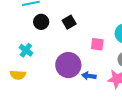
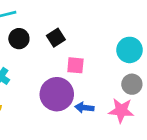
pink square: (97, 44) -> (75, 65), moved

